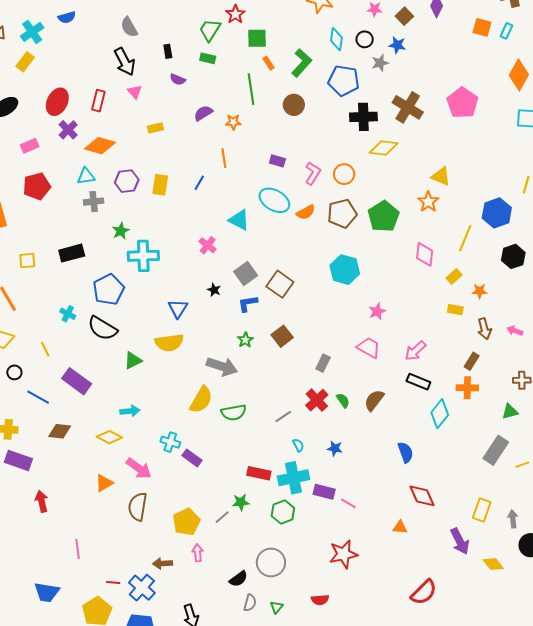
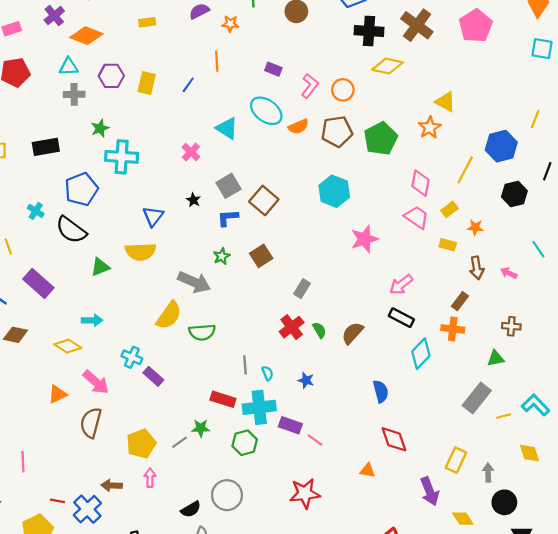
pink star: (377, 311) -> (364, 239), size x1.5
pink trapezoid: (369, 348) -> (417, 217), moved
gray line: (283, 417) -> (245, 365), moved, turned -66

